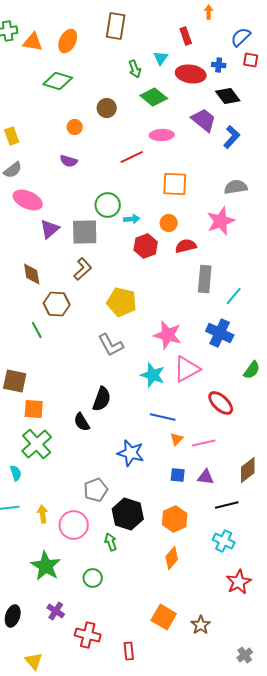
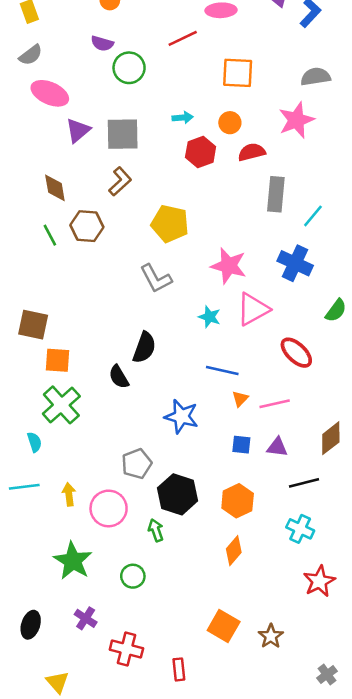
green circle: (108, 205) -> (129, 68), moved
green line: (37, 330) -> (50, 235), moved
cyan star: (153, 375) -> (209, 317), size x0.7

